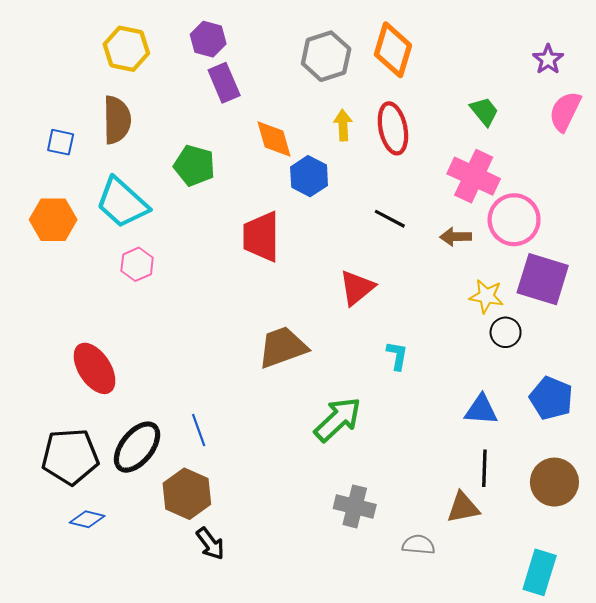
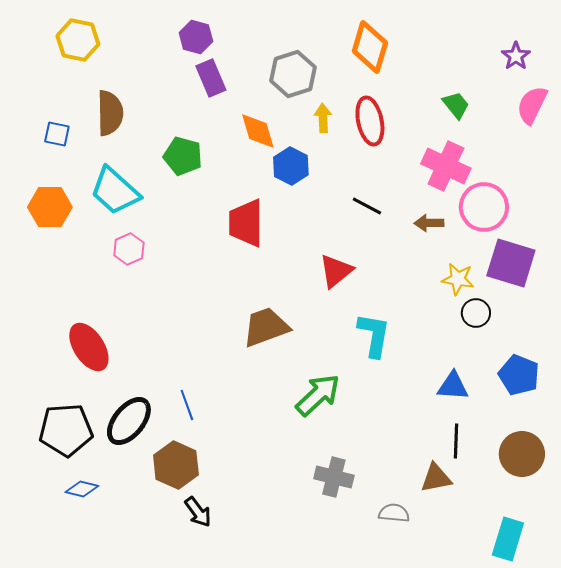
yellow hexagon: (126, 49) -> (78, 40), moved
gray hexagon: (326, 56) -> (293, 74), moved
cyan L-shape: (397, 356) -> (374, 335), size x1.6

